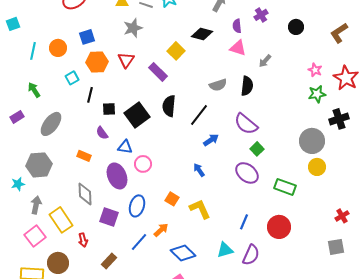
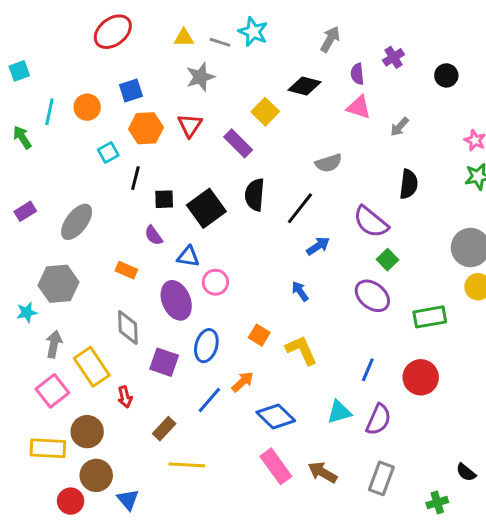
black semicircle: (247, 86) -> (409, 184), moved
green arrow: (34, 90) -> (22, 137), moved
green rectangle: (285, 187) -> (430, 317), turned -30

